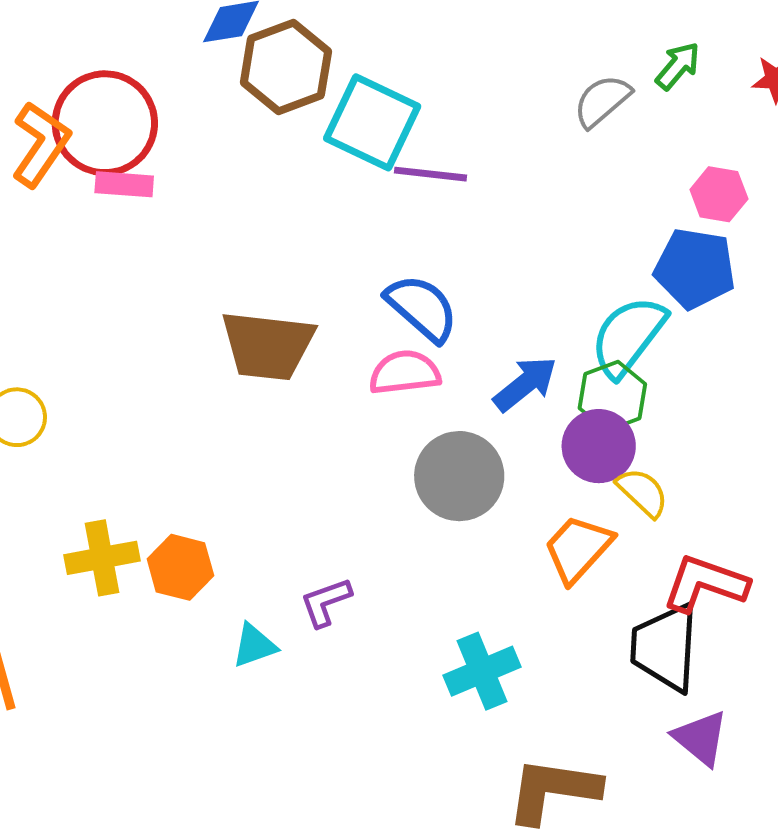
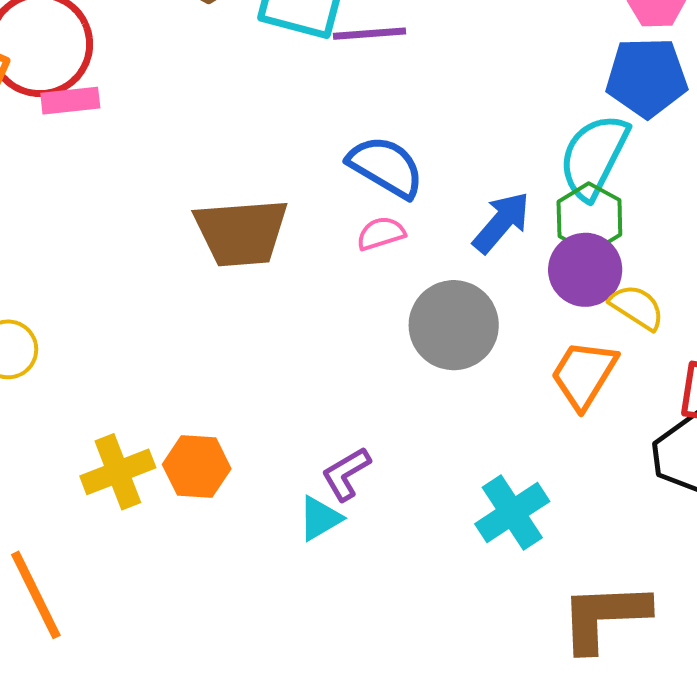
pink semicircle: (405, 373) -> (381, 233), size x0.7
cyan triangle: (254, 646) -> (320, 518), moved

